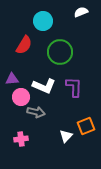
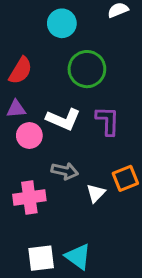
red semicircle: (24, 45) -> (21, 71), moved
gray arrow: (36, 112) -> (65, 171), moved
pink cross: (21, 139) -> (29, 198), size x1.5

